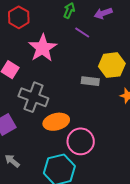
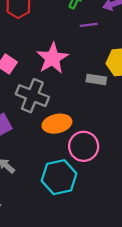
purple line: (82, 33) -> (89, 25), turned -42
pink star: (43, 48) -> (52, 58), moved

